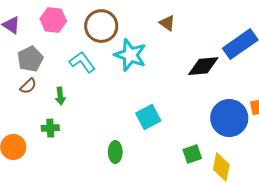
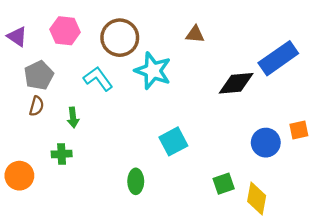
brown triangle: (167, 23) -> (195, 34), turned -30
brown semicircle: (28, 86) -> (36, 106), turned -30
blue circle: (229, 118) -> (266, 143), size x0.7

